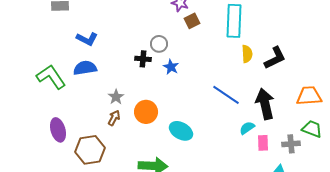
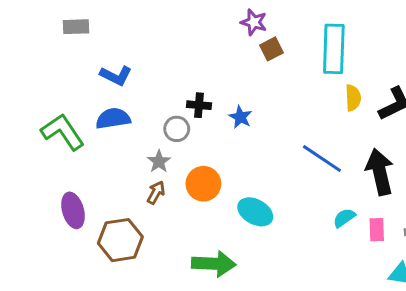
gray circle: (159, 44) -> (177, 129), moved
cyan semicircle: (247, 128) -> (344, 218), moved

